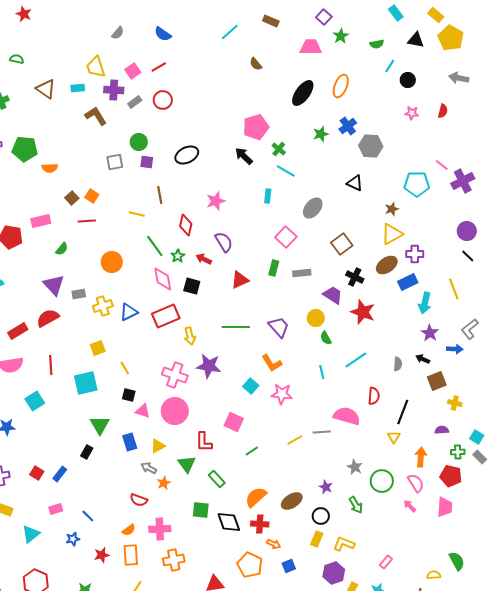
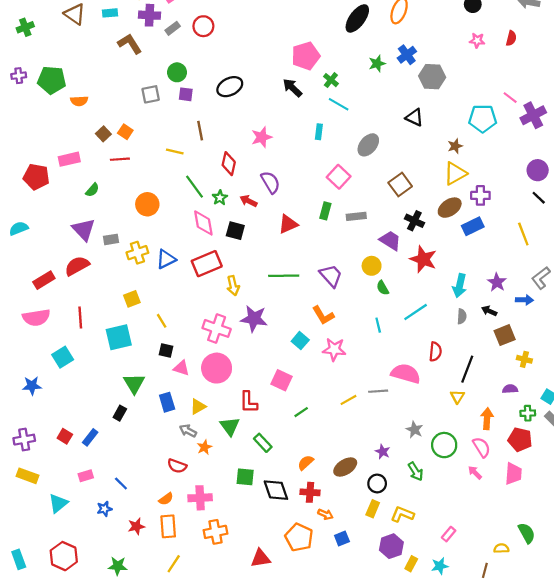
cyan arrow: (425, 303) -> (460, 286), moved
orange semicircle: (256, 497) -> (306, 463), size x0.7

